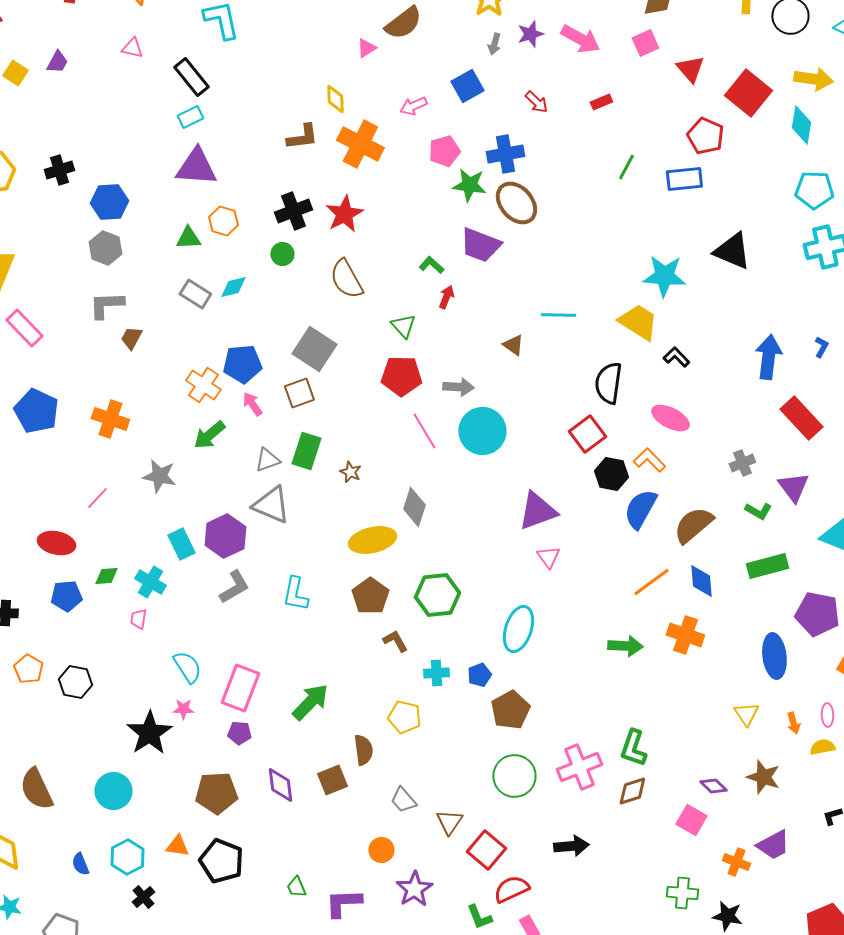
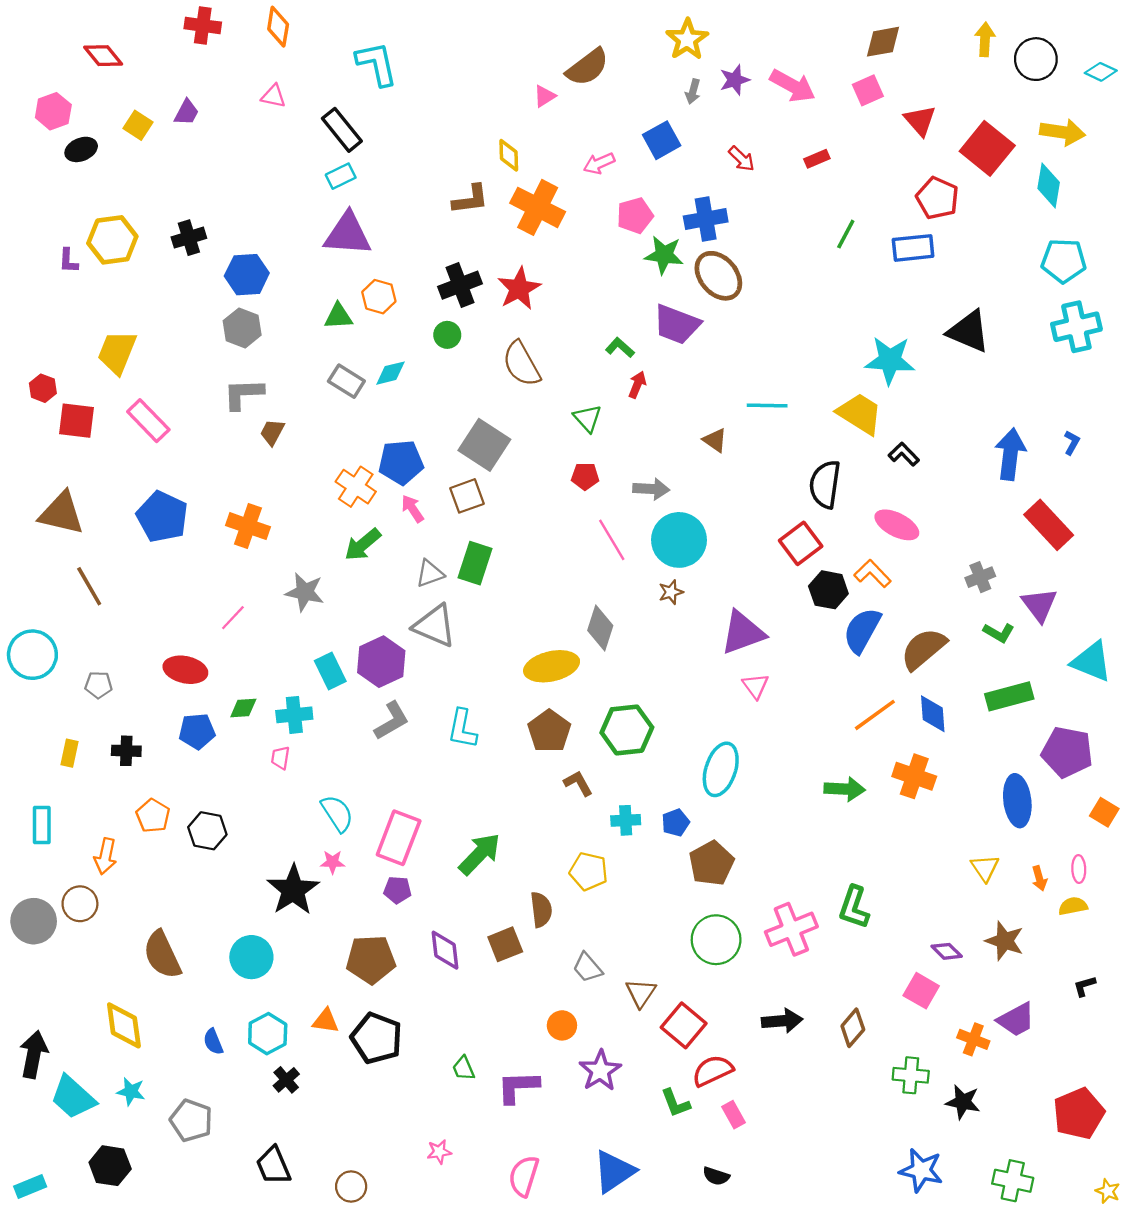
red pentagon: (401, 376) -> (585, 476), size x0.6
brown star: (350, 472) -> (671, 592), moved, turned 30
cyan cross: (150, 582) -> (294, 715), turned -36
brown diamond: (632, 791) -> (853, 1028), moved, turned -32

